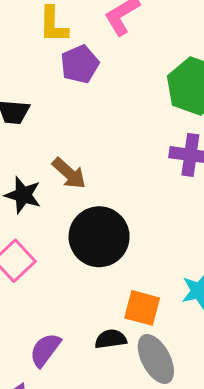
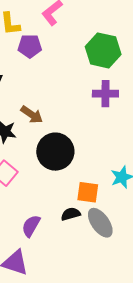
purple pentagon: (80, 64) -> (30, 46), turned 30

